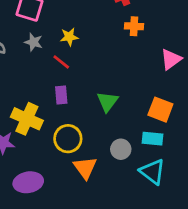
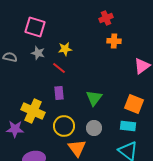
gray circle: (121, 149) -> (94, 128), moved

